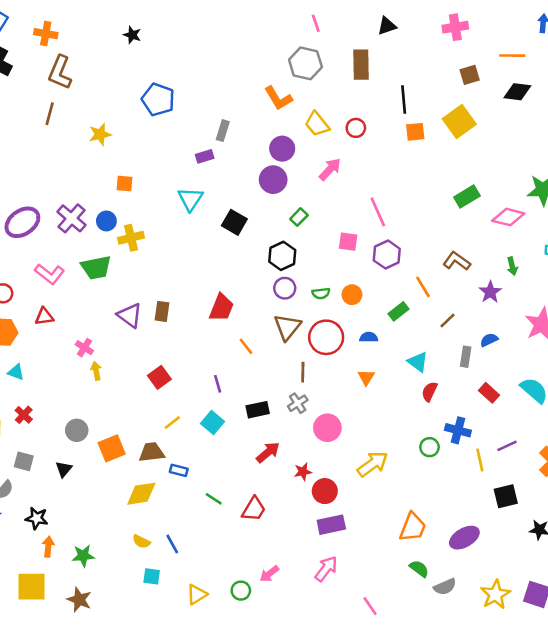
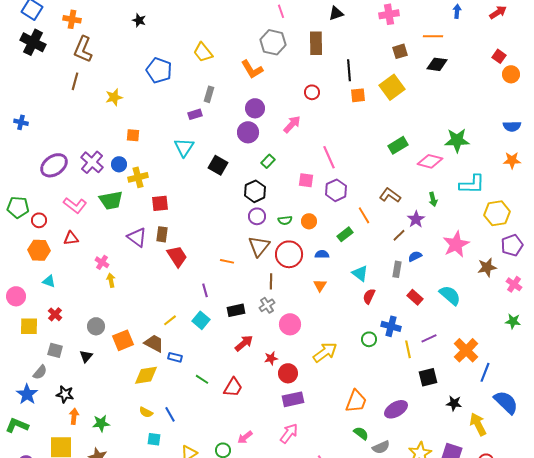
yellow trapezoid: (317, 124) -> (203, 52), moved
red trapezoid: (221, 308) -> (177, 256), moved, turned -55
brown line: (448, 320) -> (399, 235), moved
orange line: (246, 346) -> (227, 261), turned -40
red square: (159, 377) -> (160, 203), moved, turned 30
brown trapezoid: (152, 452) -> (154, 343), turned 35

